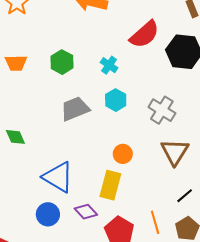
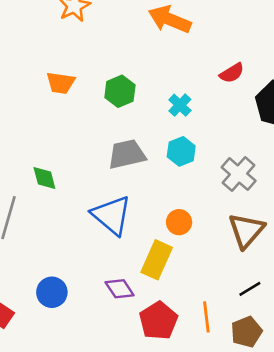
red semicircle: (144, 34) -> (232, 73), size x0.6
blue triangle: (58, 177) -> (112, 215), moved
blue circle: (48, 214) -> (52, 292), moved

